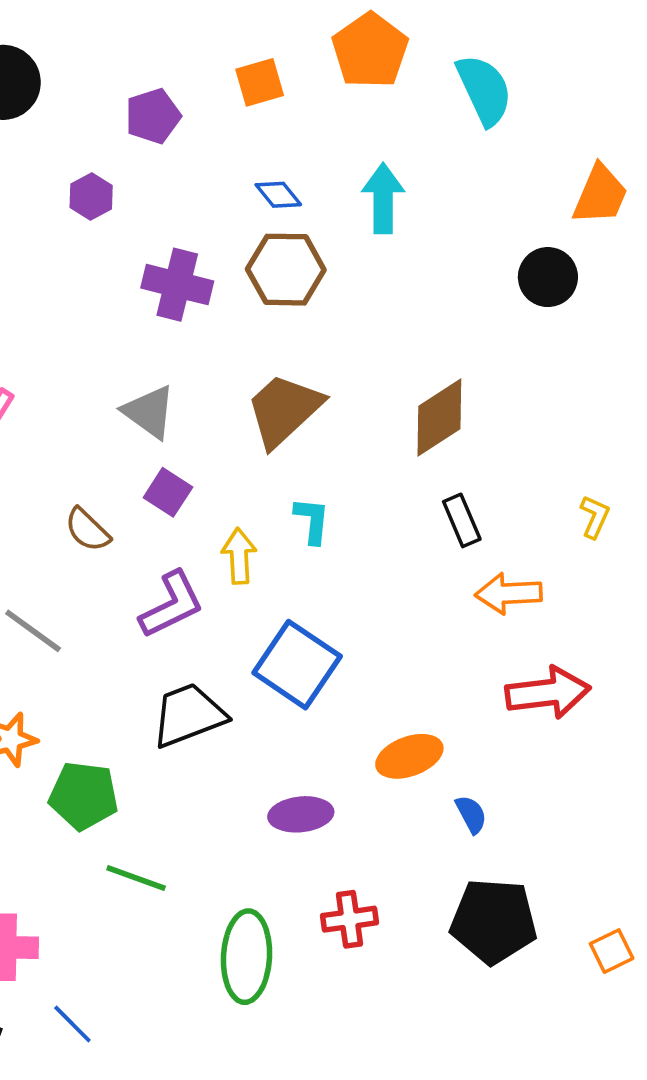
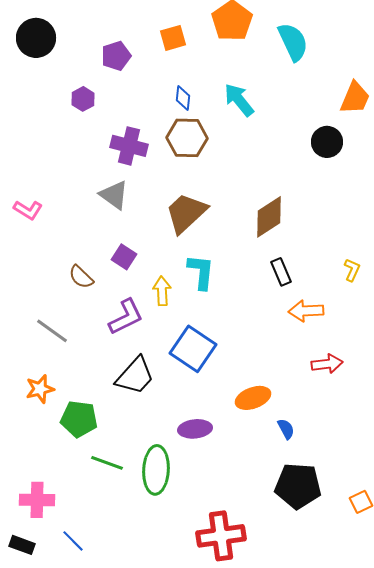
blue diamond: (278, 195) -> (183, 98), turned 45
cyan arrow: (383, 198) -> (239, 100), turned -39
gray triangle: (149, 412) -> (114, 195), moved
cyan L-shape: (312, 520) -> (201, 272), size x1.4
red arrow: (548, 693) -> (327, 364), size x0.7
black trapezoid: (188, 715) -> (135, 376), turned 153
red cross: (349, 919) -> (221, 536), moved, size x1.6
green ellipse: (247, 957) -> (156, 470), moved

